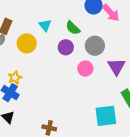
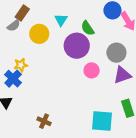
gray circle: (95, 46) -> (116, 53), moved
purple circle: (66, 47) -> (77, 46), size x1.6
purple triangle: (116, 67) -> (122, 75), turned 30

